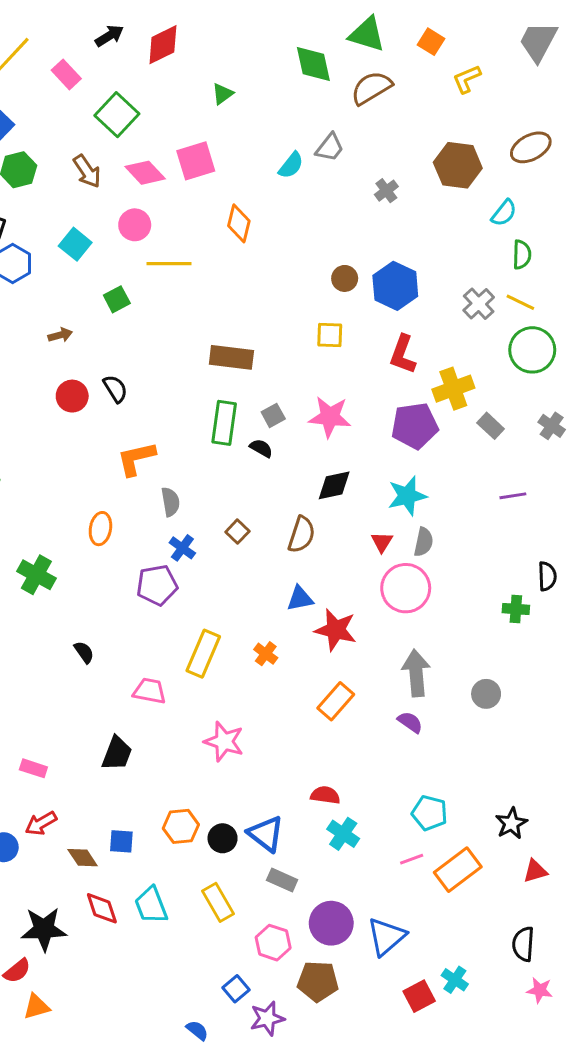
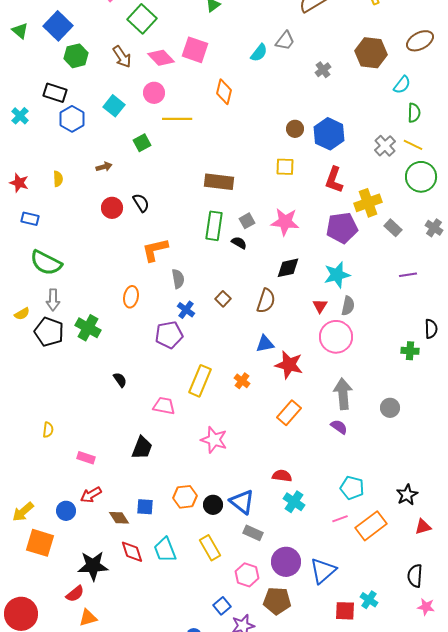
pink square: (196, 161) -> (195, 50), turned 36
red square: (419, 996) -> (345, 611), turned 30

